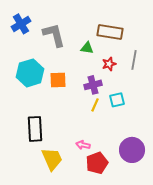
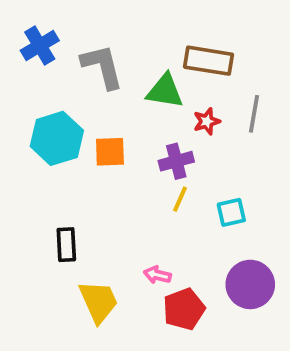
green triangle: (87, 48) -> (165, 91), size x1.5
cyan square: (117, 100) -> (231, 212), moved
black rectangle: (35, 129) -> (66, 245), size x0.7

